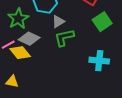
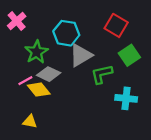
gray triangle: (58, 22) -> (81, 55), size x1.6
green L-shape: (64, 38) -> (102, 74), moved

